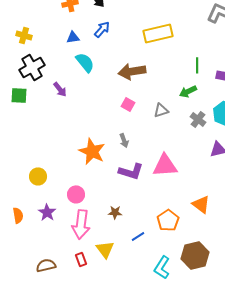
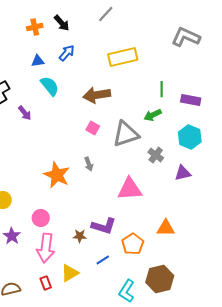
gray triangle: (161, 110) -> (126, 134), size x1.8
gray cross: (198, 119) -> (156, 155), moved
purple L-shape: (131, 171) -> (104, 226), moved
orange triangle: (201, 204) -> (166, 228), turned -36
yellow triangle: (105, 249) -> (70, 273), turned 36

